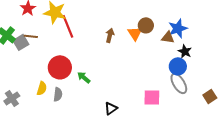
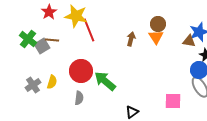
brown circle: (146, 25) -> (158, 24), moved
green arrow: (84, 77) -> (105, 81), size x1.6
yellow semicircle: (42, 88) -> (52, 82), moved
gray cross: (12, 98) -> (33, 85), moved

